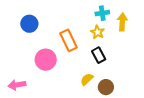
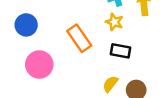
black rectangle: (99, 55) -> (120, 51), turned -42
pink circle: (46, 60) -> (39, 64), moved

